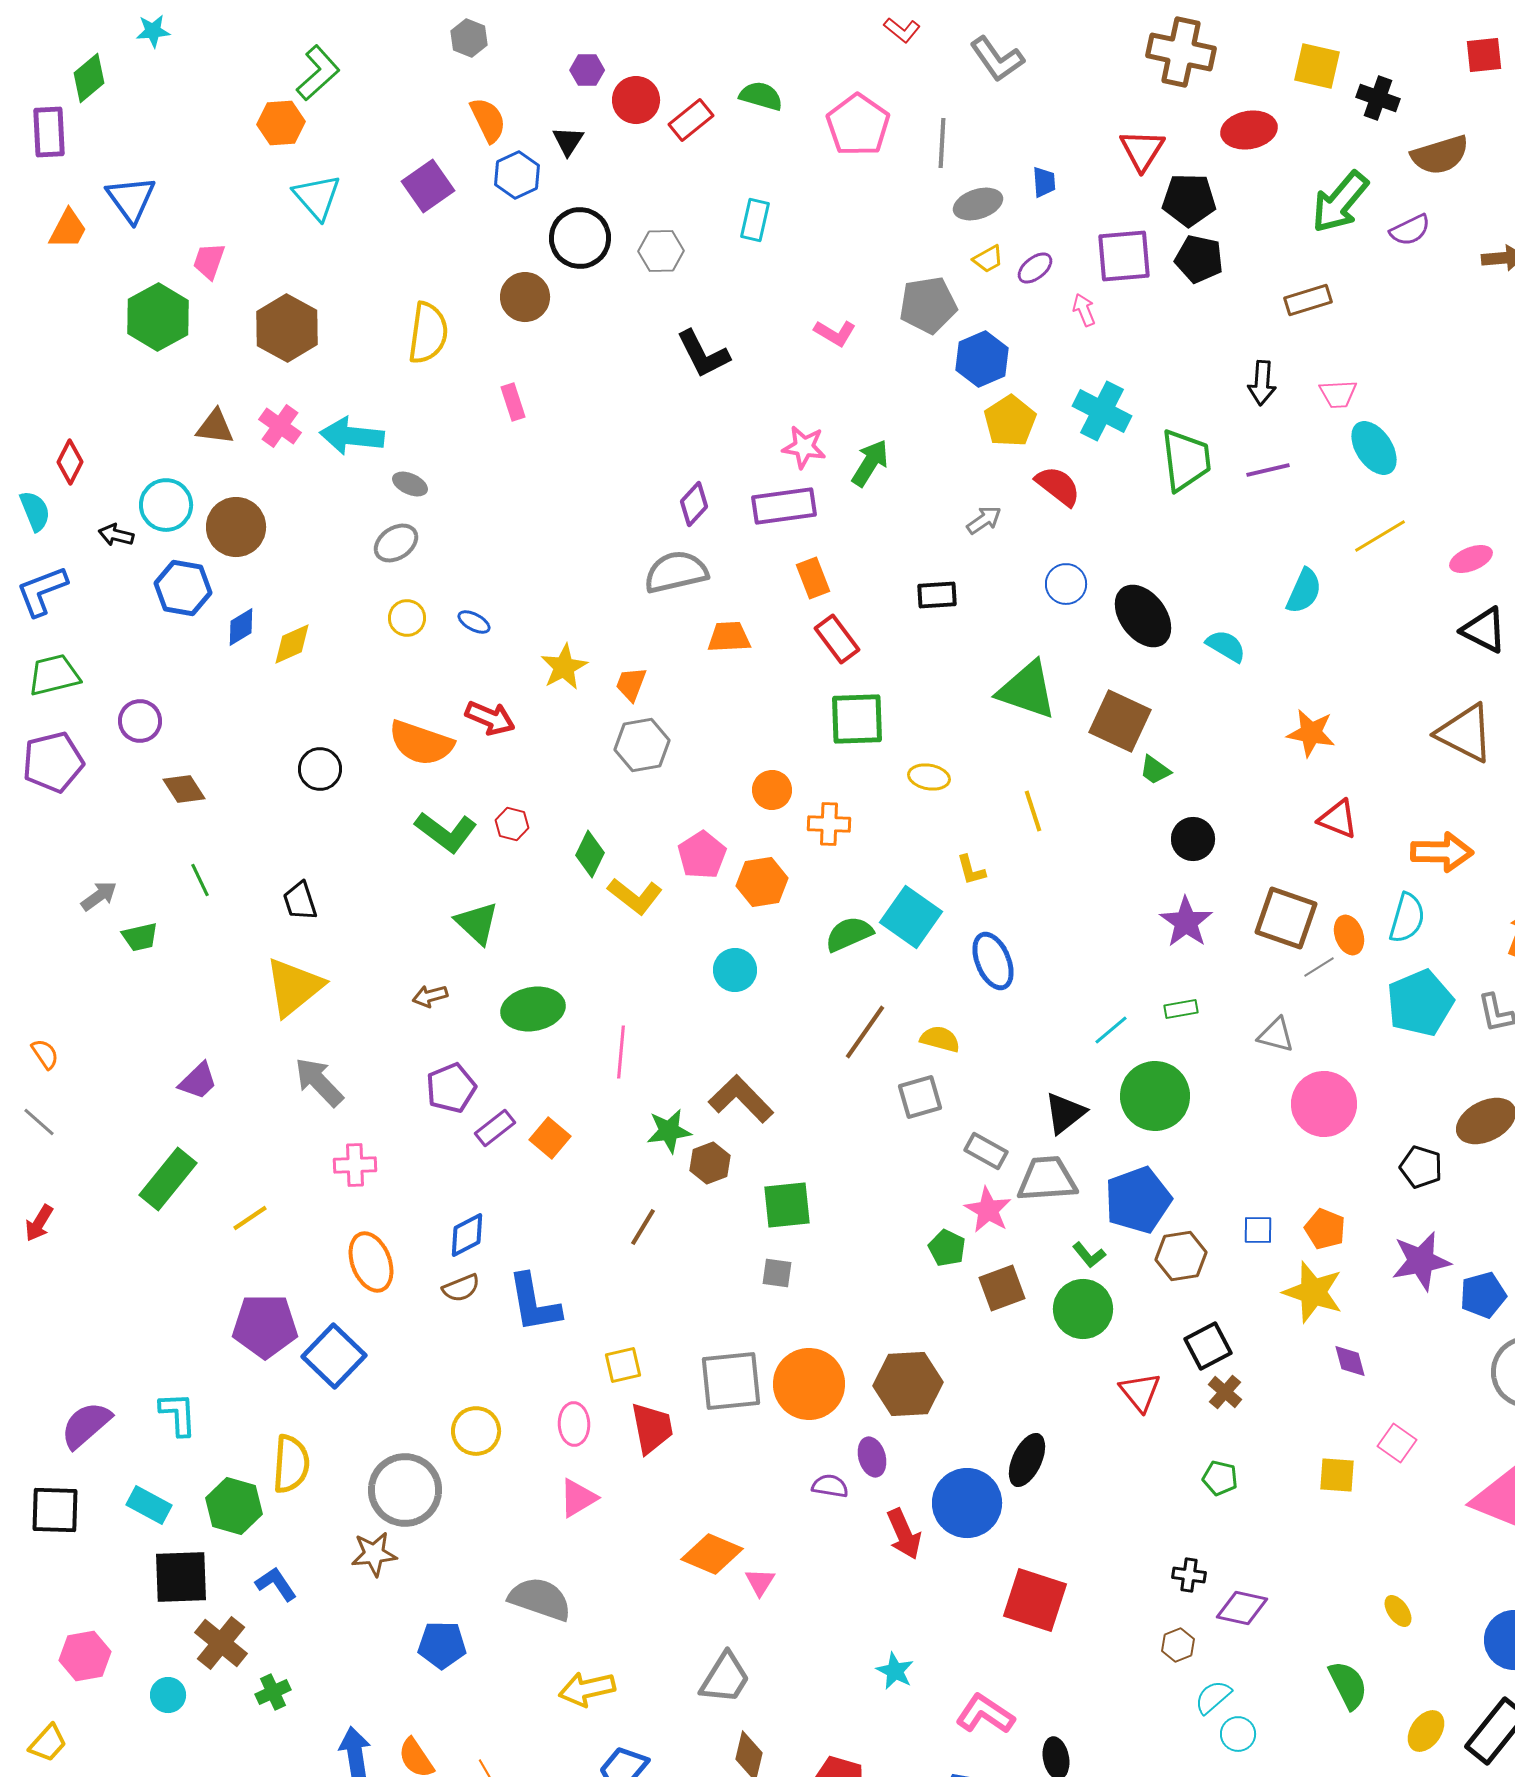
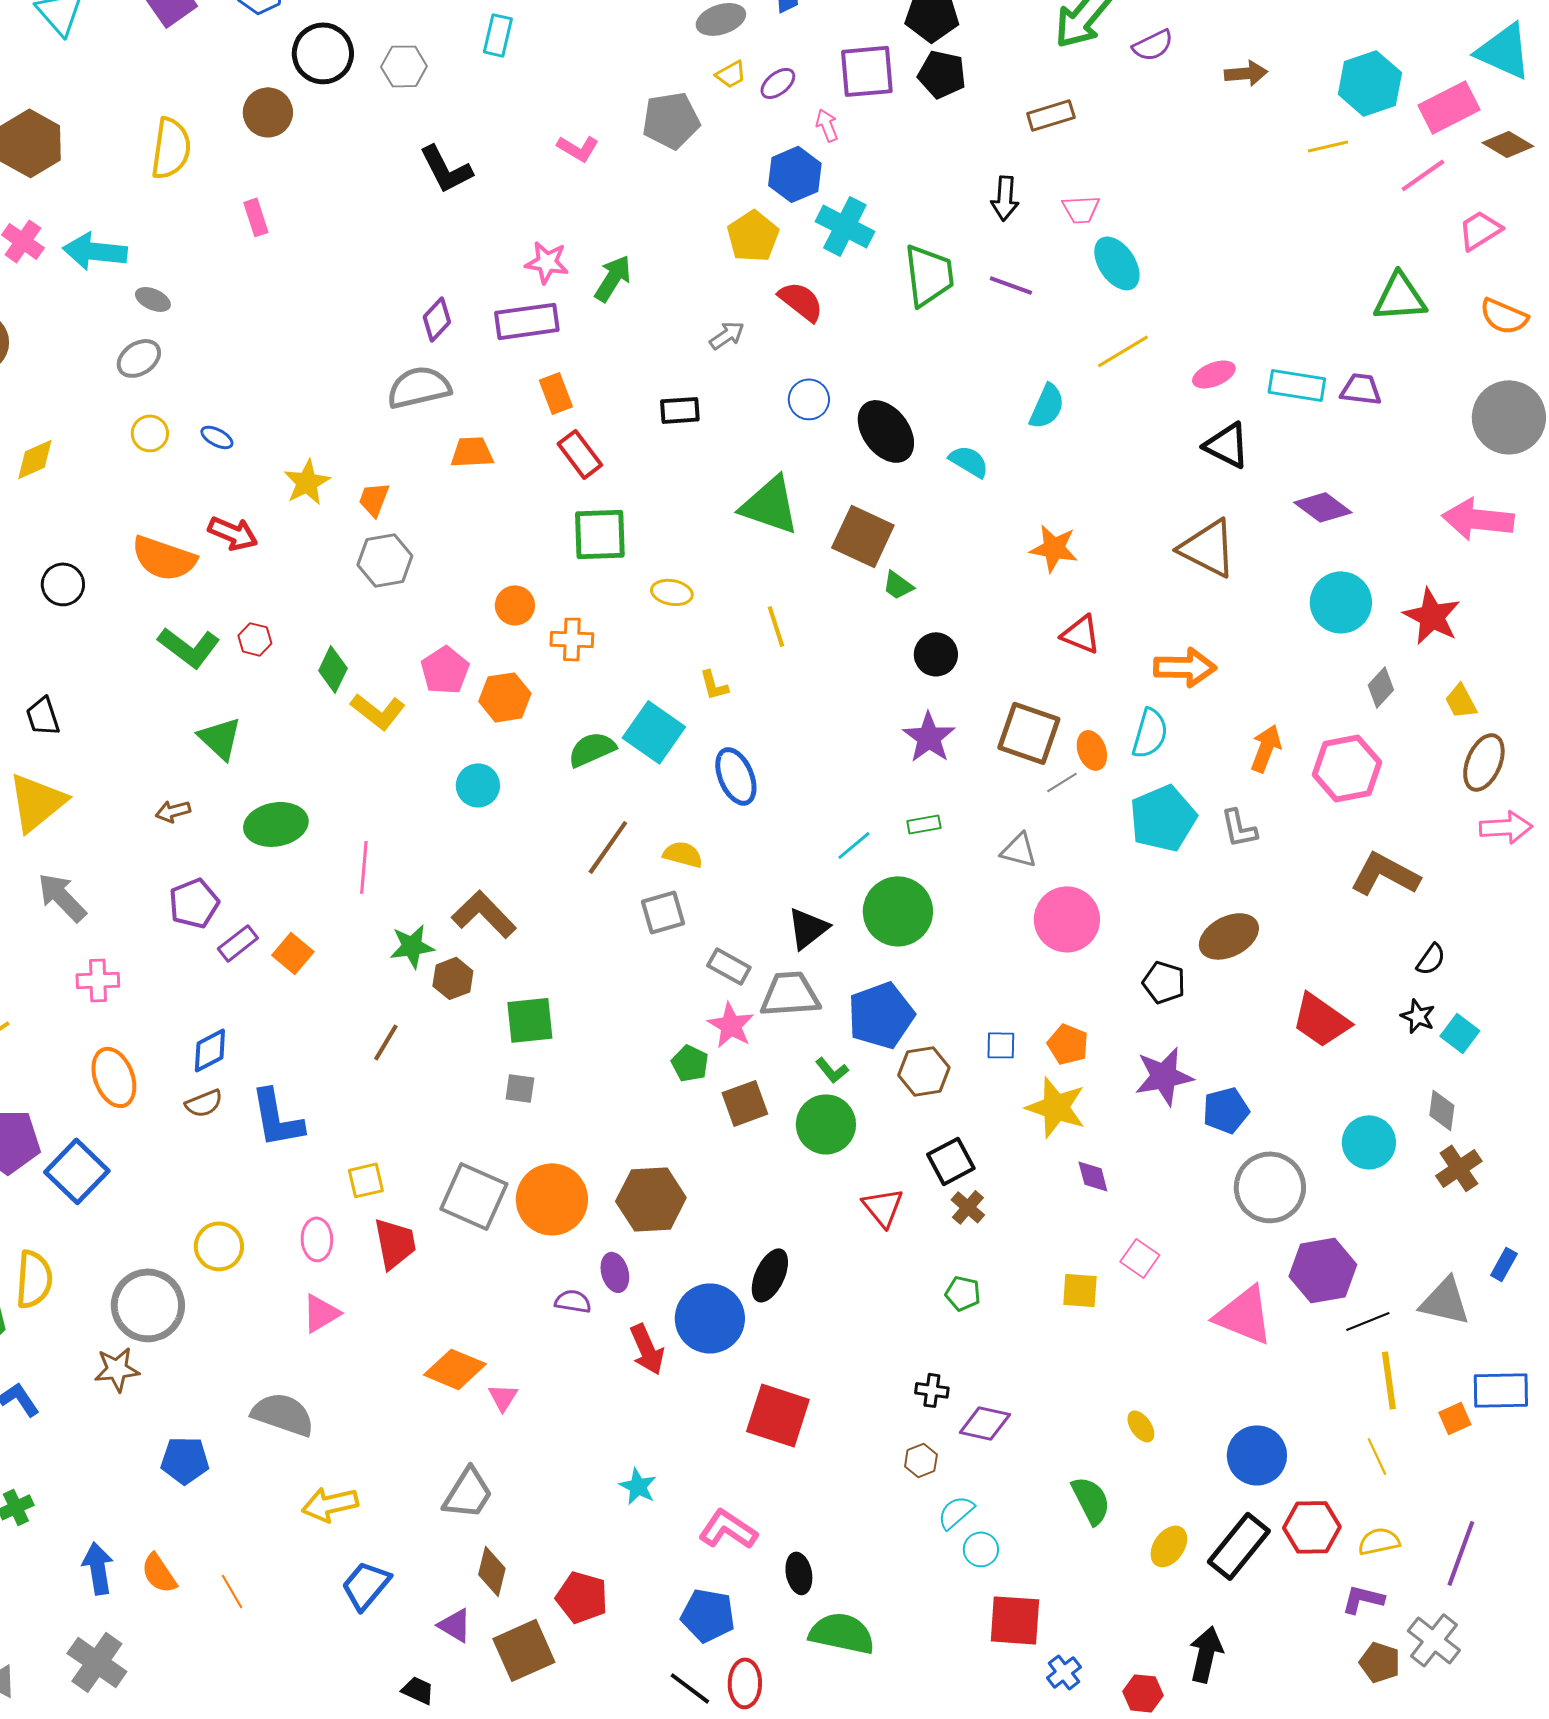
blue hexagon: (982, 359) -> (795, 174), moved
purple line: (1268, 470) -> (1011, 285), turned 33
gray square: (731, 1381) -> (474, 1196), turned 30

